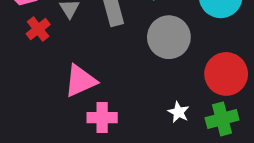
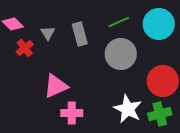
white star: (178, 112) -> (128, 109), size x1.8

